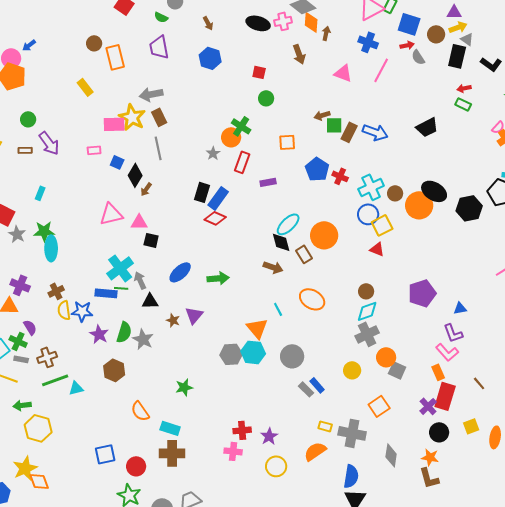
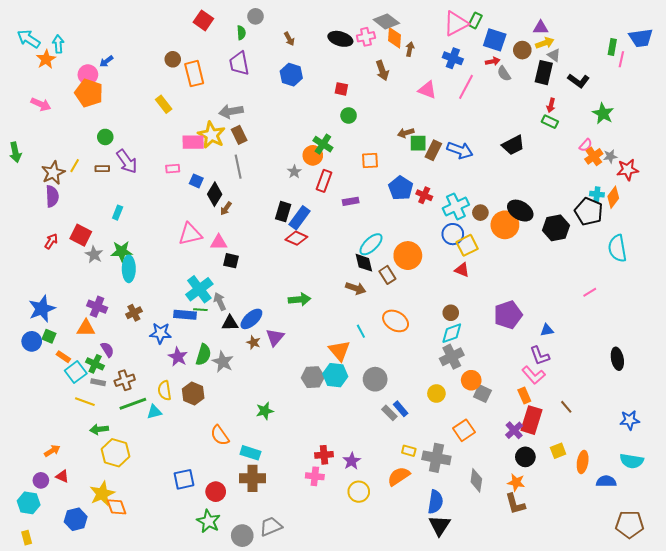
green semicircle: (161, 17) -> (241, 33), turned -120
red arrow: (464, 88) -> (551, 105), turned -64
blue ellipse: (180, 272) -> (251, 319), moved
yellow semicircle: (64, 310) -> (165, 390), moved

